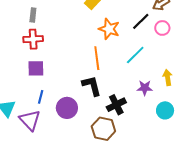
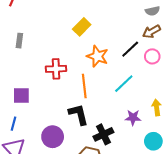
red cross: (33, 39) -> (56, 69), moved
blue line: (41, 97) -> (14, 124), moved

